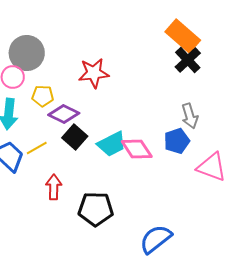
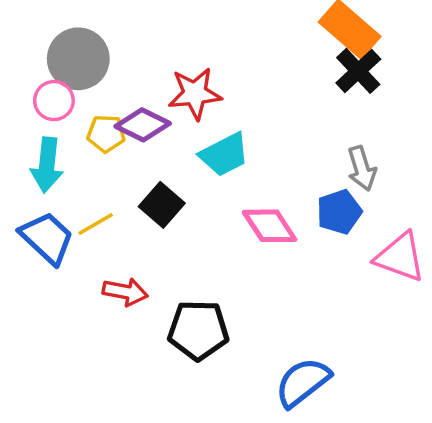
purple diamond: (64, 114) -> (143, 125), moved
cyan trapezoid: (112, 144) -> (224, 154), moved
red arrow: (54, 187) -> (125, 292), turned 100

